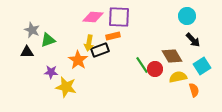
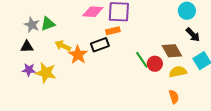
green triangle: (48, 40) -> (48, 24), moved
yellow arrow: (89, 43) -> (63, 46), moved, turned 105
purple star: (51, 72) -> (29, 70), moved
yellow star: (66, 87) -> (46, 73), moved
orange semicircle: (194, 90) -> (174, 97), moved

